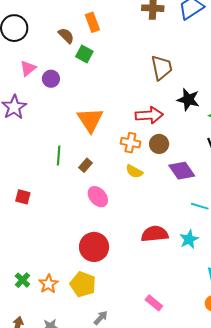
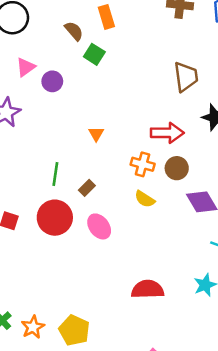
orange triangle: (90, 120) -> (96, 134), size x0.5
red semicircle: (155, 234) -> (148, 289), moved
red circle: (94, 247) -> (55, 218), moved

